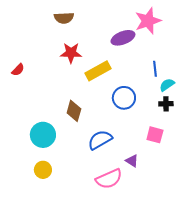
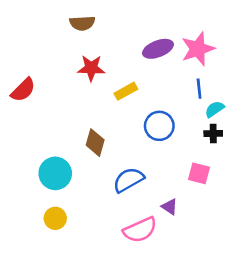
pink star: (148, 21) -> (198, 49), moved
red semicircle: (18, 70) -> (23, 90), size x1.5
yellow rectangle: (98, 71) -> (126, 91), size x0.7

